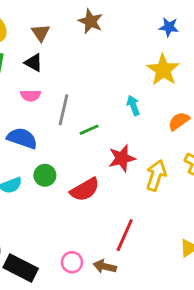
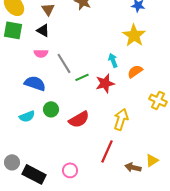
gray line: (63, 110) -> (64, 63), turned -45
orange semicircle: (179, 121) -> (135, 71), moved
red star: (122, 158) -> (105, 83), moved
yellow arrow: (156, 175) -> (121, 119), moved
brown arrow: (105, 267) -> (133, 167), moved

